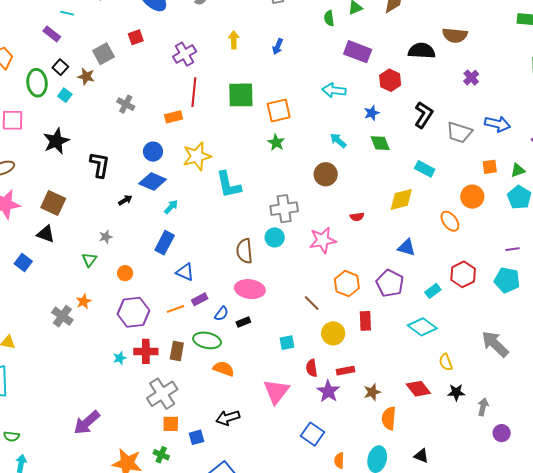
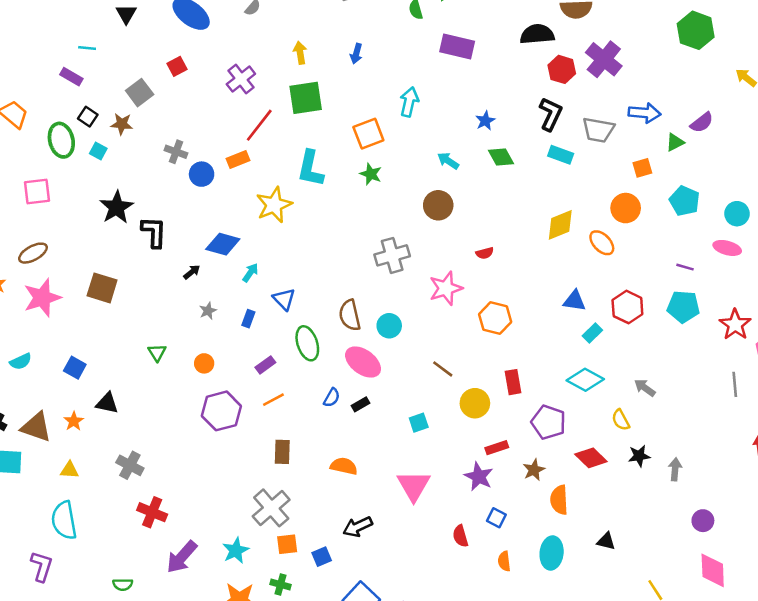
purple cross: (471, 78) -> (604, 59), size x1.8
red hexagon: (390, 80) -> (562, 69), moved
cyan arrow: (334, 90) -> (409, 102), moved, turned 105
red line: (194, 92) -> (259, 125), turned 40
green square: (241, 95) -> (306, 98), moved
black star: (56, 141) -> (117, 207), moved
blue circle: (153, 152) -> (202, 174), moved
cyan rectangle: (425, 169) -> (561, 155), moved
green triangle: (518, 170) -> (675, 142), moved
cyan L-shape: (228, 185) -> (310, 169), moved, turned 32
yellow diamond: (401, 199) -> (560, 225), moved
black triangle: (46, 234) -> (107, 403), moved
gray star: (106, 237) -> (208, 311), moved
cyan circle: (275, 237) -> (389, 326), moved
blue rectangle: (165, 243) -> (248, 319), size x0.6
blue triangle: (407, 248) -> (574, 301), moved
purple line: (512, 249) -> (685, 267), turned 32
blue triangle: (185, 272) -> (284, 299), moved, turned 30
purple pentagon: (390, 283) -> (548, 422), moved
orange hexagon: (347, 284) -> (495, 318), moved
pink ellipse: (250, 289) -> (363, 362), turned 36
purple rectangle: (200, 299) -> (265, 365), moved
orange star: (84, 301) -> (74, 421), moved
gray cross: (62, 316) -> (130, 465), moved
green ellipse: (207, 340) -> (307, 343), moved, turned 68
gray arrow: (495, 344) -> (645, 388), moved, size x0.6
red cross: (146, 351) -> (152, 512), moved, turned 30
cyan star: (120, 358) -> (236, 550), moved, size x1.5
red semicircle: (312, 368) -> (460, 536), moved
purple circle: (502, 433) -> (703, 521), moved
blue square: (313, 434) -> (496, 518), moved, size x0.7
green semicircle: (11, 436) -> (123, 585), moved

